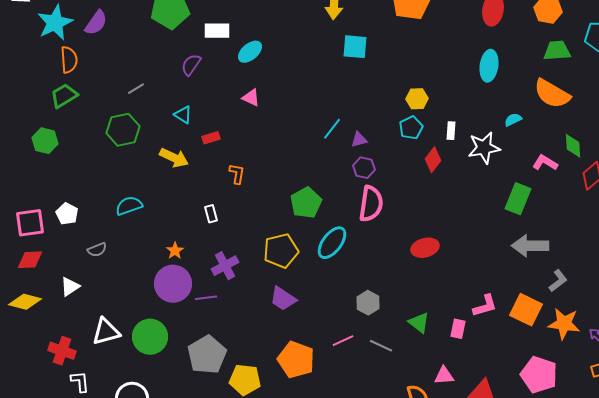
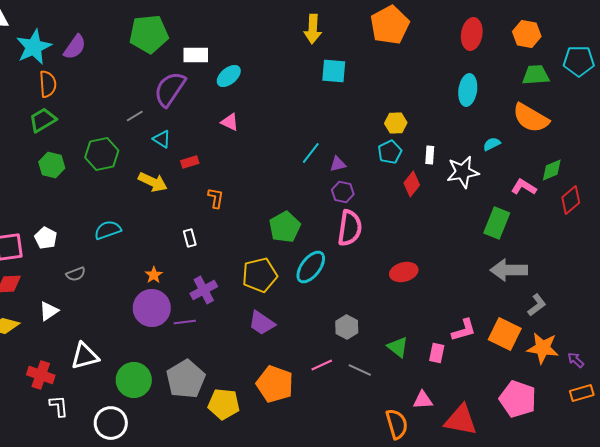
purple semicircle: (191, 65) -> (170, 89), size x1.6
gray line: (136, 89) -> (135, 116), moved
green hexagon: (45, 141) -> (52, 165), moved
green diamond: (573, 146) -> (552, 170), turned 70
green circle: (150, 337) -> (134, 380), moved

